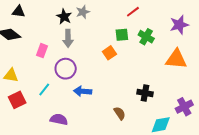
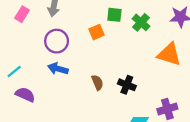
purple circle: (66, 69) -> (57, 41), moved
cyan line: (44, 90) -> (14, 72), moved
brown semicircle: (120, 113) -> (97, 82), moved

